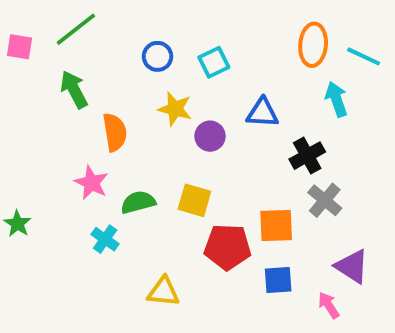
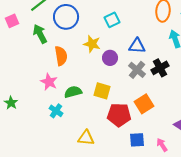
pink square: (19, 47) -> (12, 21), moved, turned -32
blue circle: (158, 56) -> (66, 17), moved, size x1.6
gray cross: (325, 200) -> (137, 70), moved
orange square: (276, 226) -> (144, 104), turned -30
blue square: (278, 280) -> (137, 140), moved
pink arrow: (329, 305) -> (162, 145), moved

